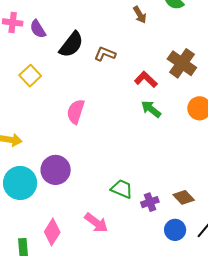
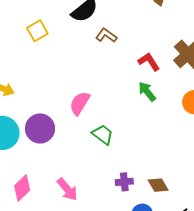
brown L-shape: (105, 54) -> (106, 35), moved
pink semicircle: (76, 112) -> (80, 103), moved
green trapezoid: (122, 189) -> (103, 135), moved

